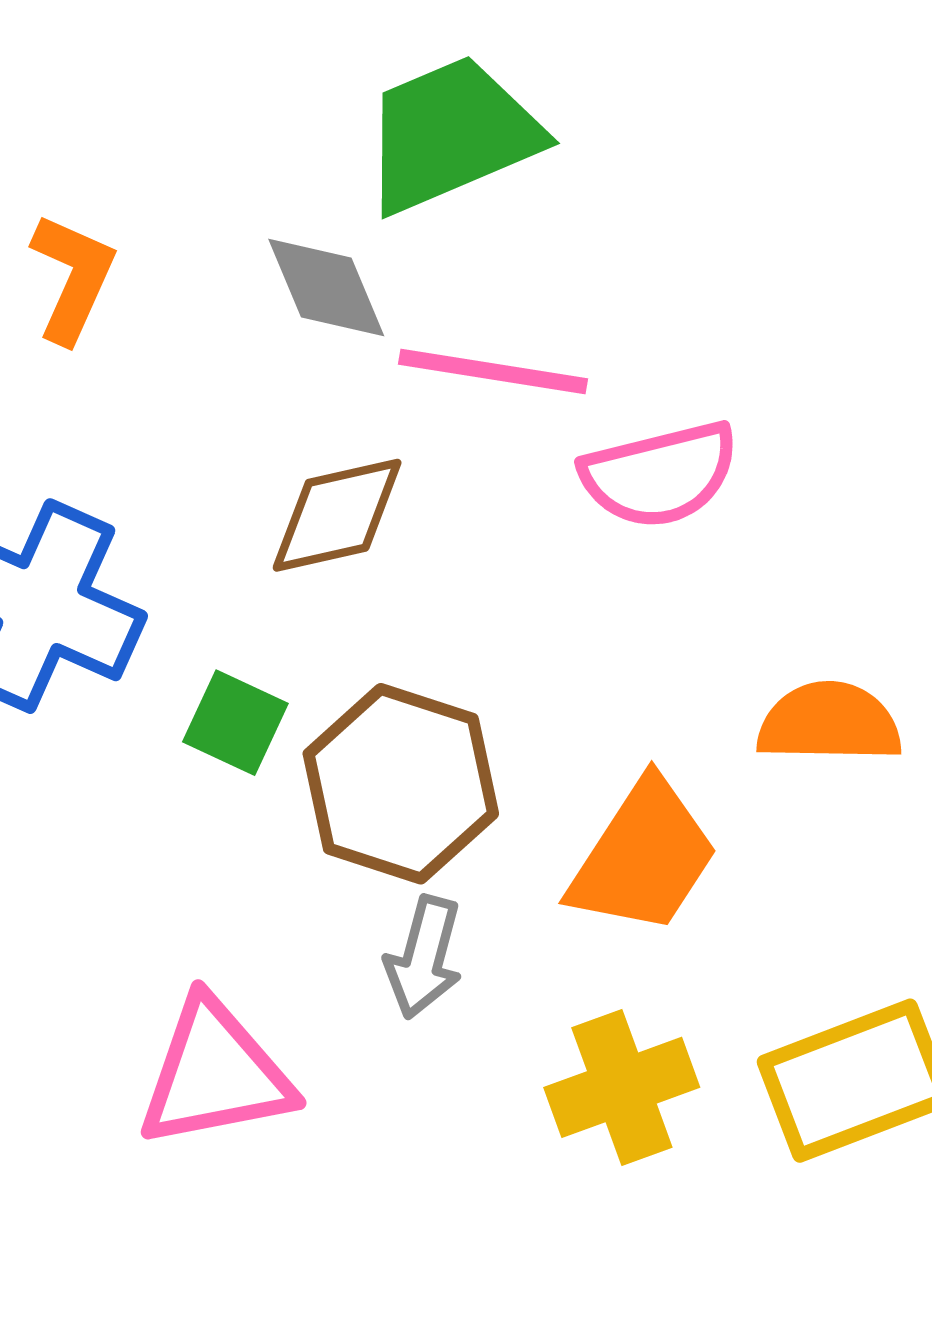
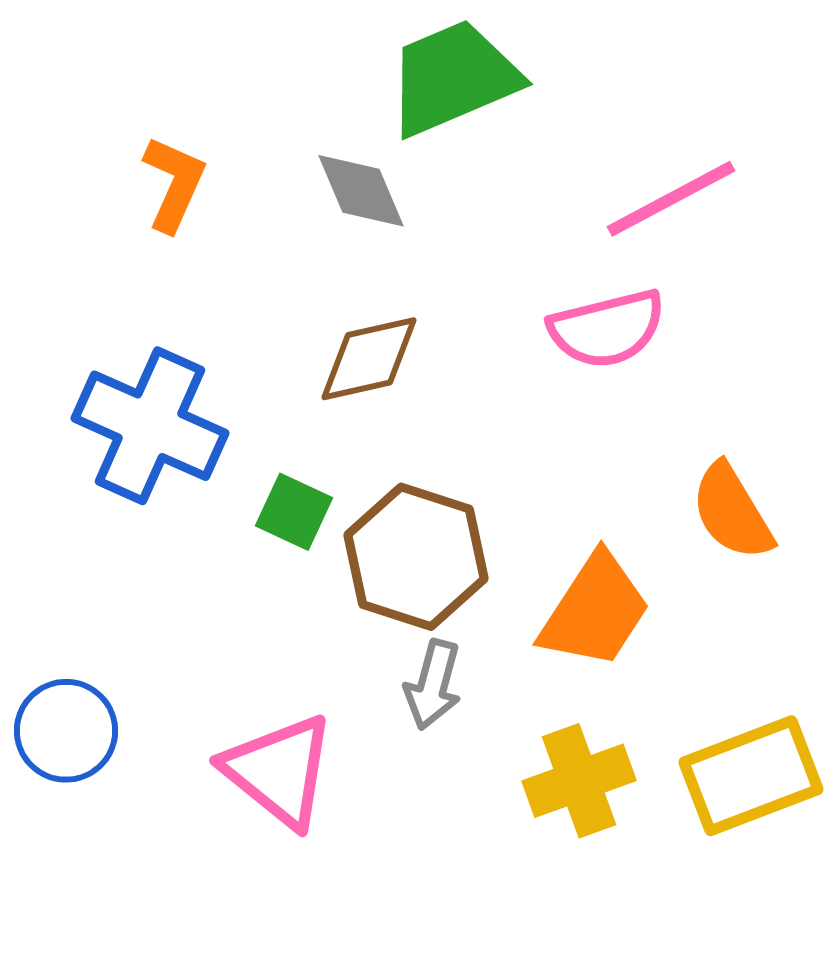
pink line: (493, 372) -> (671, 199), moved, turned -37
orange semicircle: (829, 723) -> (732, 512), turned -122
pink triangle: (215, 1074) -> (279, 771), turned 50

